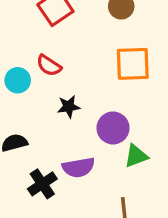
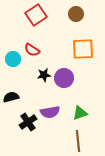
purple circle: (113, 128) -> (64, 78), moved
green triangle: (136, 156) -> (80, 113), moved

